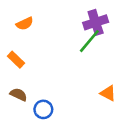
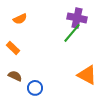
purple cross: (96, 22) -> (77, 18), turned 30
orange triangle: (108, 93) -> (87, 75), size x1.5

